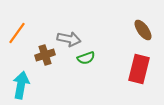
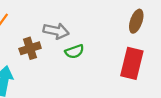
brown ellipse: (143, 30) -> (136, 21), turned 55

